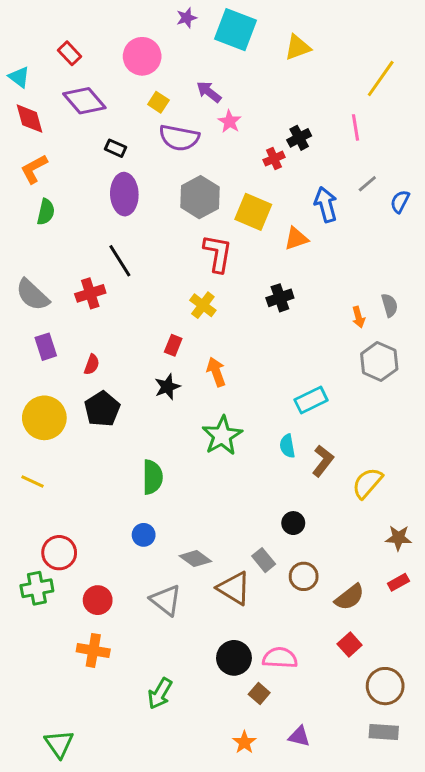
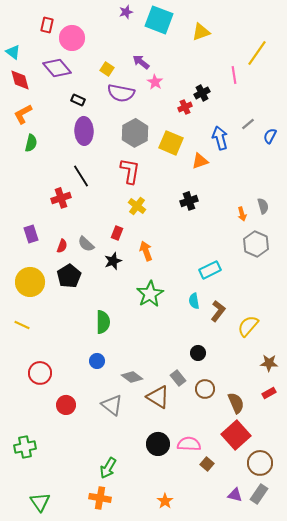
red rectangle: (70, 53) -> (47, 25), moved, turned 56
pink circle: (142, 56) -> (72, 38), moved
pink line: (355, 127) -> (234, 75), moved
red L-shape: (218, 253) -> (130, 171), moved
gray semicircle: (32, 295) -> (86, 244), moved, size x0.7
green cross: (37, 588) -> (25, 447), moved
brown semicircle: (350, 597) -> (236, 403), turned -75
red square: (350, 645) -> (236, 435), size x1.8
orange cross: (93, 650) -> (100, 498), moved
brown square: (259, 693) -> (207, 464), moved
gray rectangle: (384, 732) -> (259, 494), turned -60
purple triangle: (299, 736) -> (235, 495), moved

